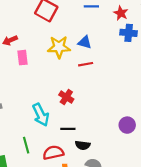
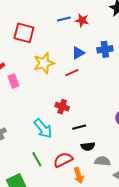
red star: (121, 13) -> (82, 20), moved
blue cross: (129, 33) -> (105, 49), moved
blue triangle: (85, 42) -> (78, 53), moved, turned -32
black line: (68, 129) -> (79, 127), moved

